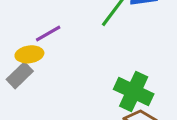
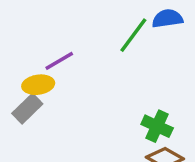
green cross: (134, 92) -> (157, 126), size x0.7

